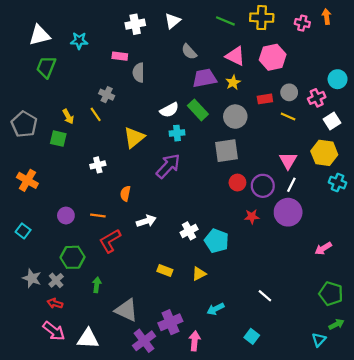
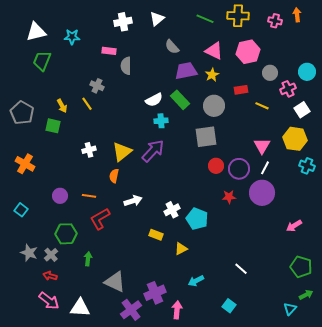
gray circle: (289, 92) -> (270, 73), moved
yellow triangle: (134, 137) -> (122, 152), moved
yellow rectangle: (165, 270) -> (156, 235), moved

